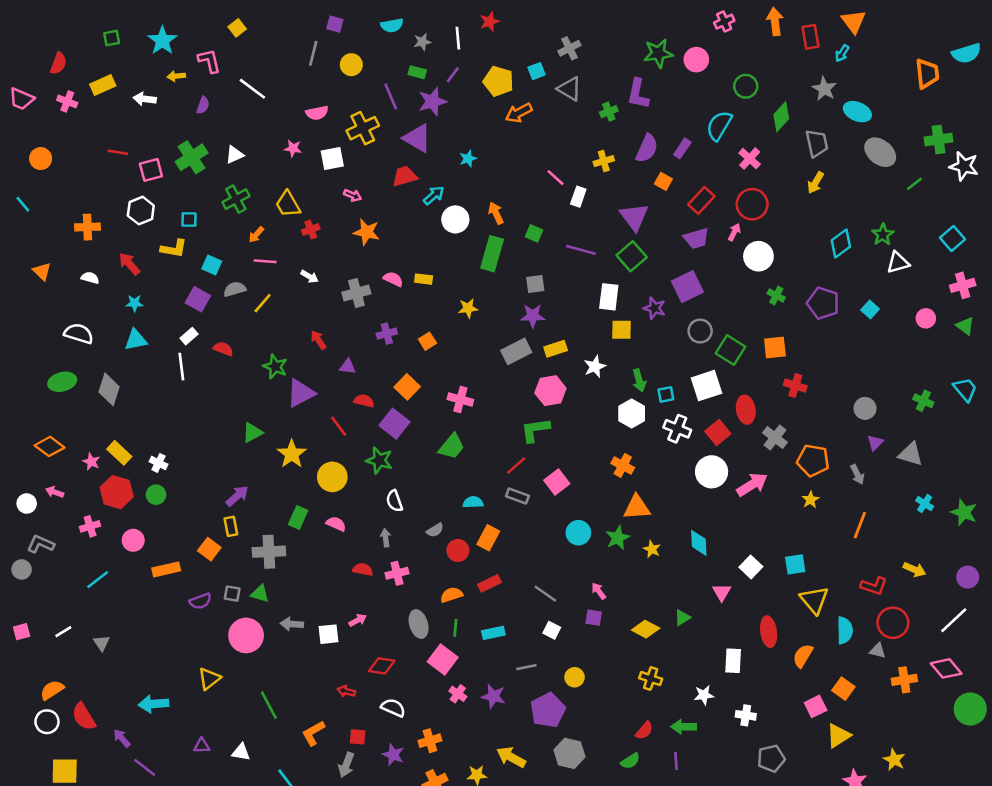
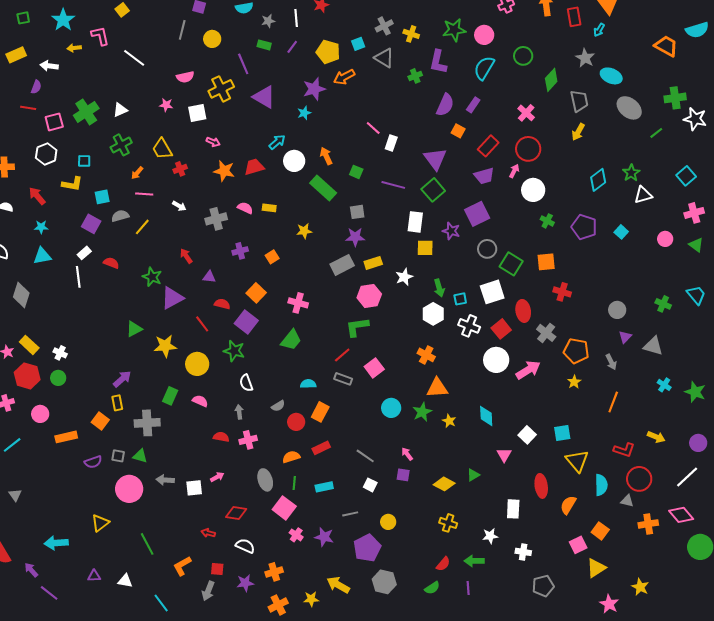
orange trapezoid: (927, 74) -> (666, 46), turned -55
purple star: (432, 101) -> (314, 89), moved
purple semicircle: (203, 105) -> (36, 87), moved
cyan semicircle: (719, 126) -> (484, 68), moved
yellow cross: (604, 161) -> (411, 34), moved, turned 35
red trapezoid: (405, 176) -> (254, 167), moved
green rectangle: (492, 254) -> (323, 188), turned -64
cyan square: (212, 265) -> (102, 197), turned -35
yellow star: (292, 454) -> (165, 346), turned 30
purple star: (393, 755) -> (245, 583), turned -30

